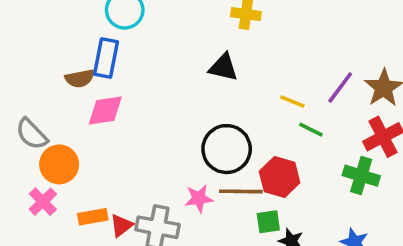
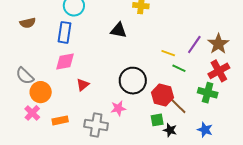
black triangle: (223, 67) -> (119, 30), moved
brown semicircle: (80, 78) -> (28, 23), moved
brown line: (241, 191) -> (176, 104), moved, turned 45
red triangle: (121, 225) -> (83, 85), moved

